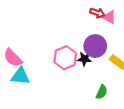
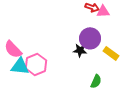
pink triangle: (109, 17) -> (103, 11), turned -32
pink hexagon: (65, 58) -> (36, 64), moved

